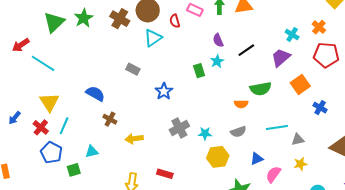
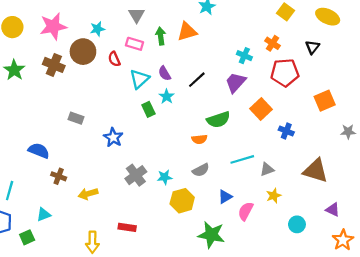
cyan triangle: (153, 38) -> (139, 79), moved

